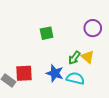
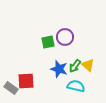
purple circle: (93, 28) -> (65, 37), moved
blue star: (55, 73) -> (59, 69), moved

